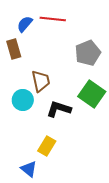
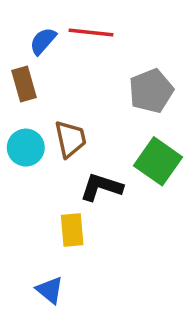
cyan circle: (23, 100) -> (26, 148), moved
yellow rectangle: (47, 146) -> (72, 230), moved, turned -36

